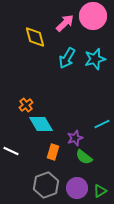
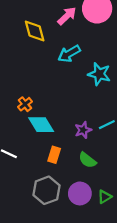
cyan arrow: (67, 58) -> (69, 54), turned 30
cyan star: (95, 59) -> (99, 74), moved, turned 30
purple star: (75, 138) -> (83, 130), moved

